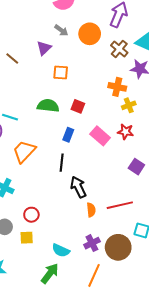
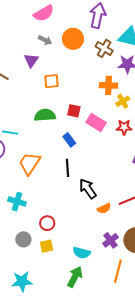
blue rectangle: (68, 135) -> (69, 140), turned -48
pink rectangle: (100, 136) -> (96, 123), moved
orange semicircle: (91, 210) -> (104, 208), turned 80

